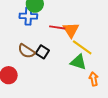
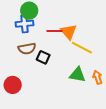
brown semicircle: (26, 51) -> (27, 49), moved, turned -36
green triangle: (78, 62) -> (77, 75), moved

